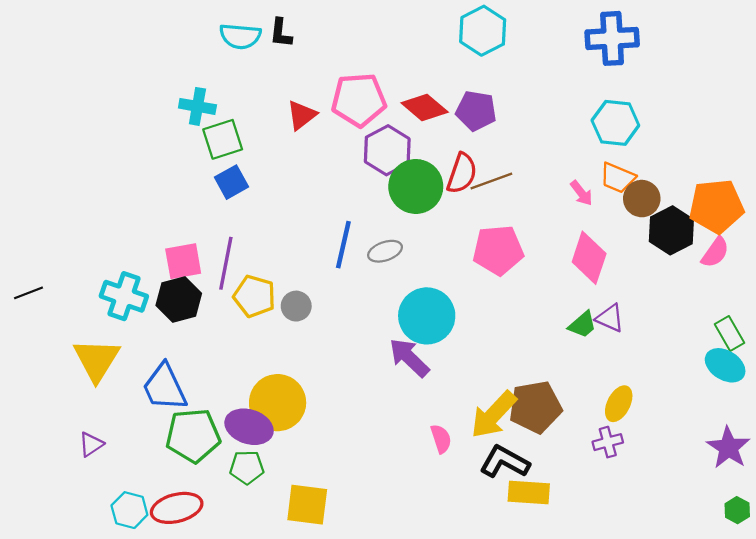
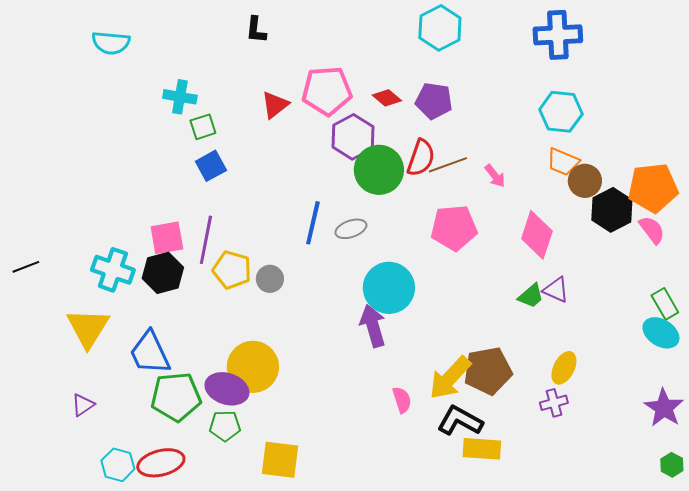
cyan semicircle: (240, 36) -> (111, 43), moved
red diamond: (425, 108) -> (387, 98), size x0.7
green square: (223, 139) -> (203, 127), size x0.7
pink arrow: (581, 193) -> (495, 176), moved
pink semicircle: (715, 252) -> (652, 230), turned -72
purple arrow: (409, 358) -> (373, 326), turned 30

